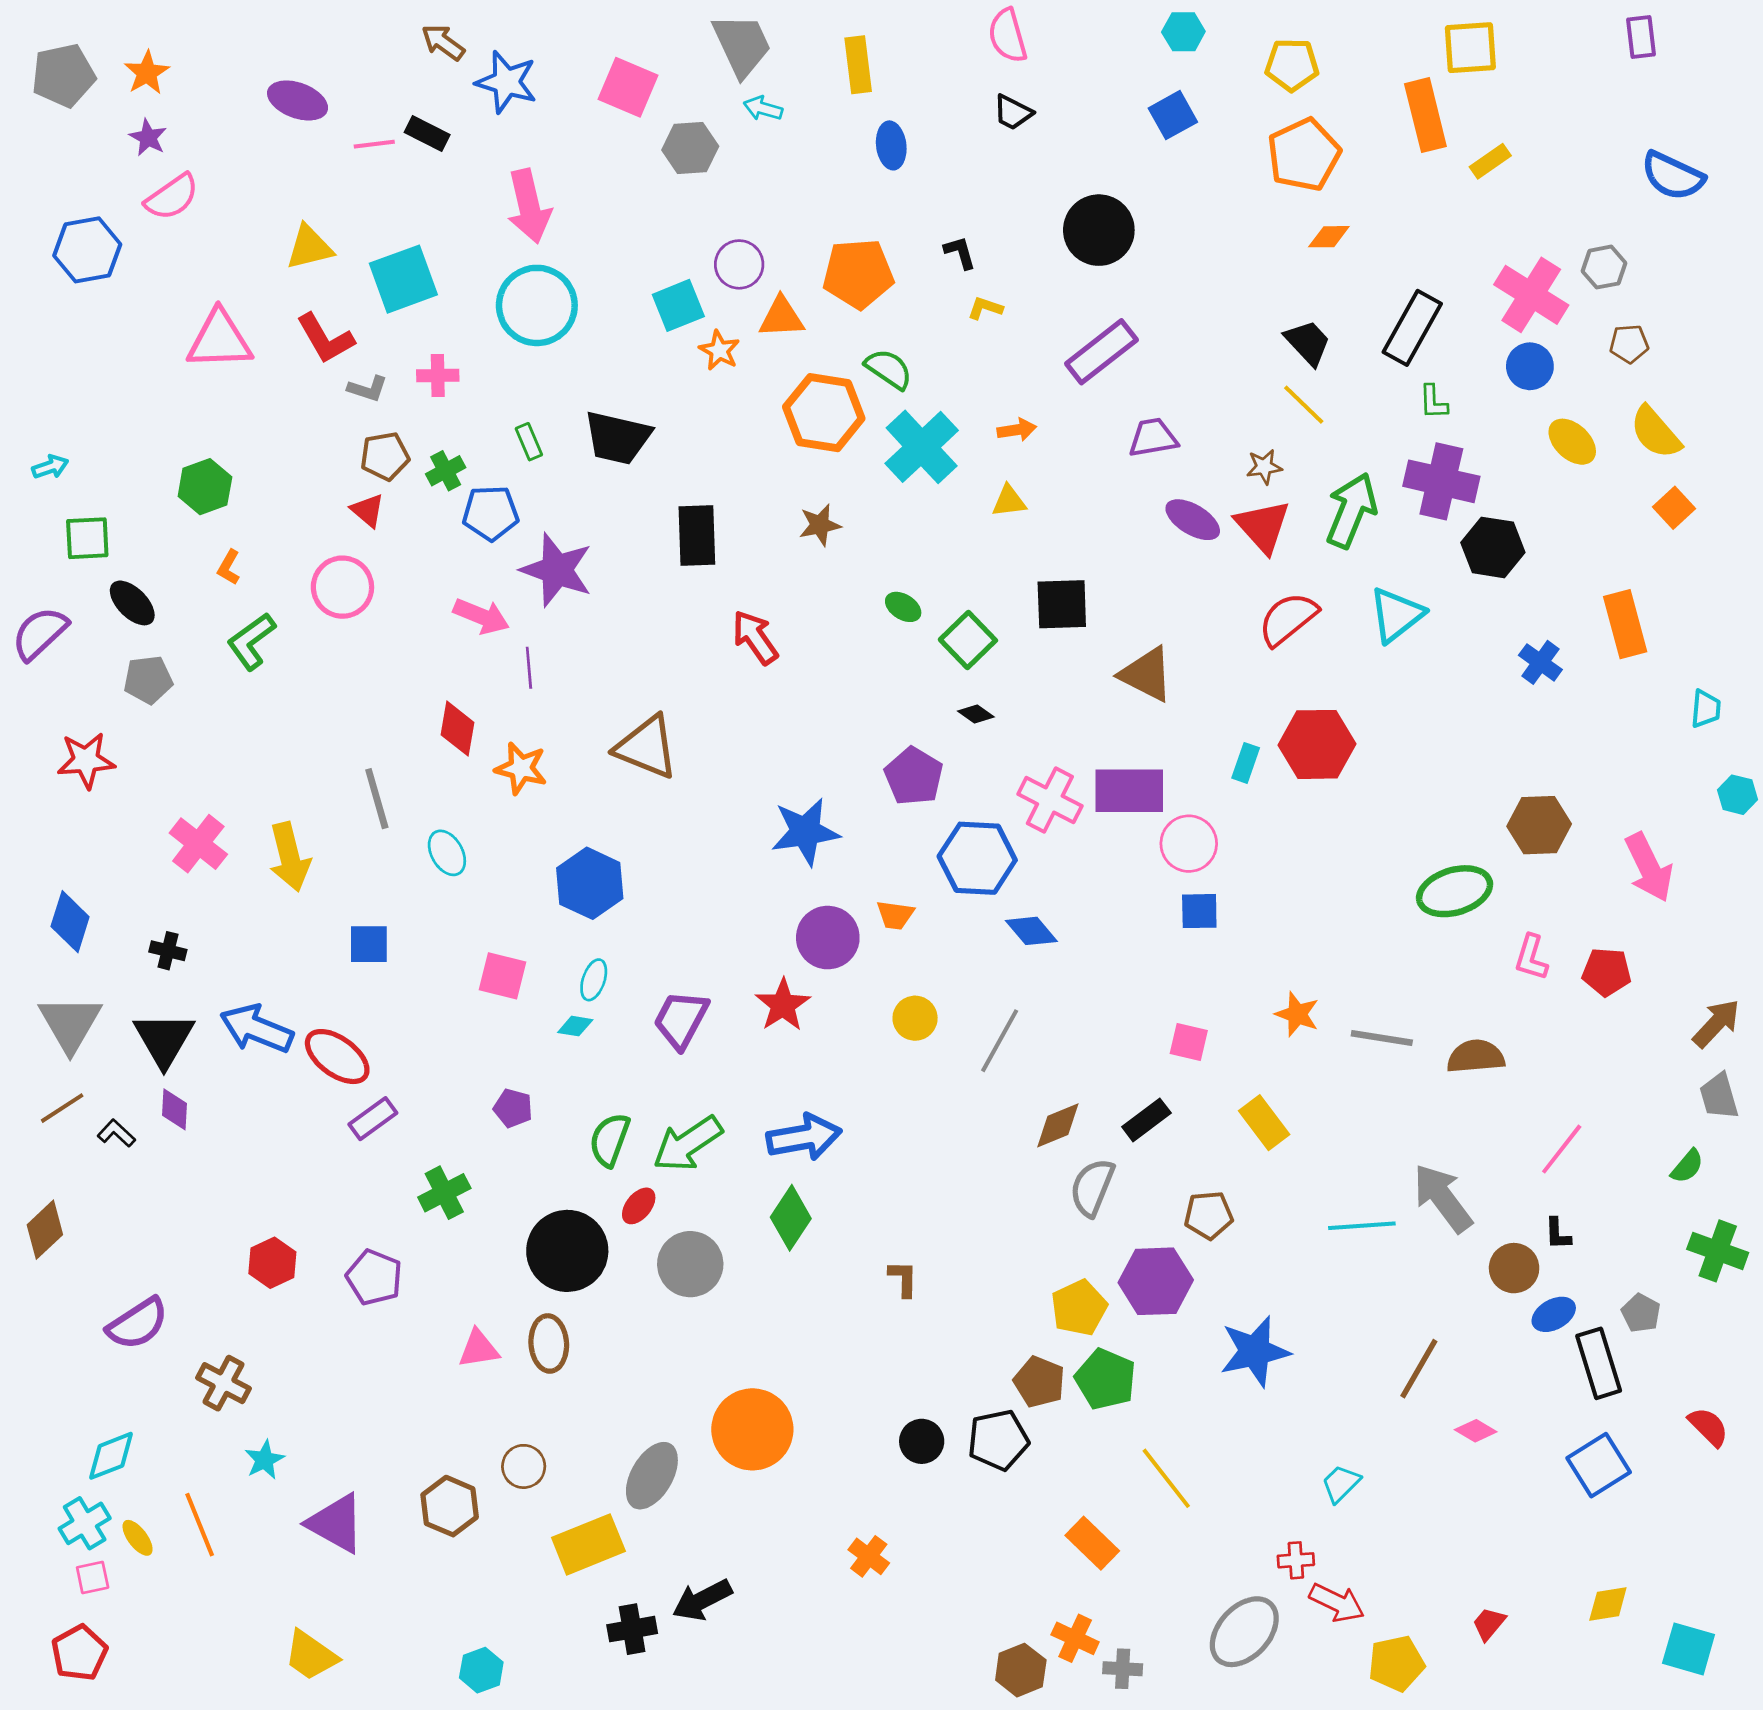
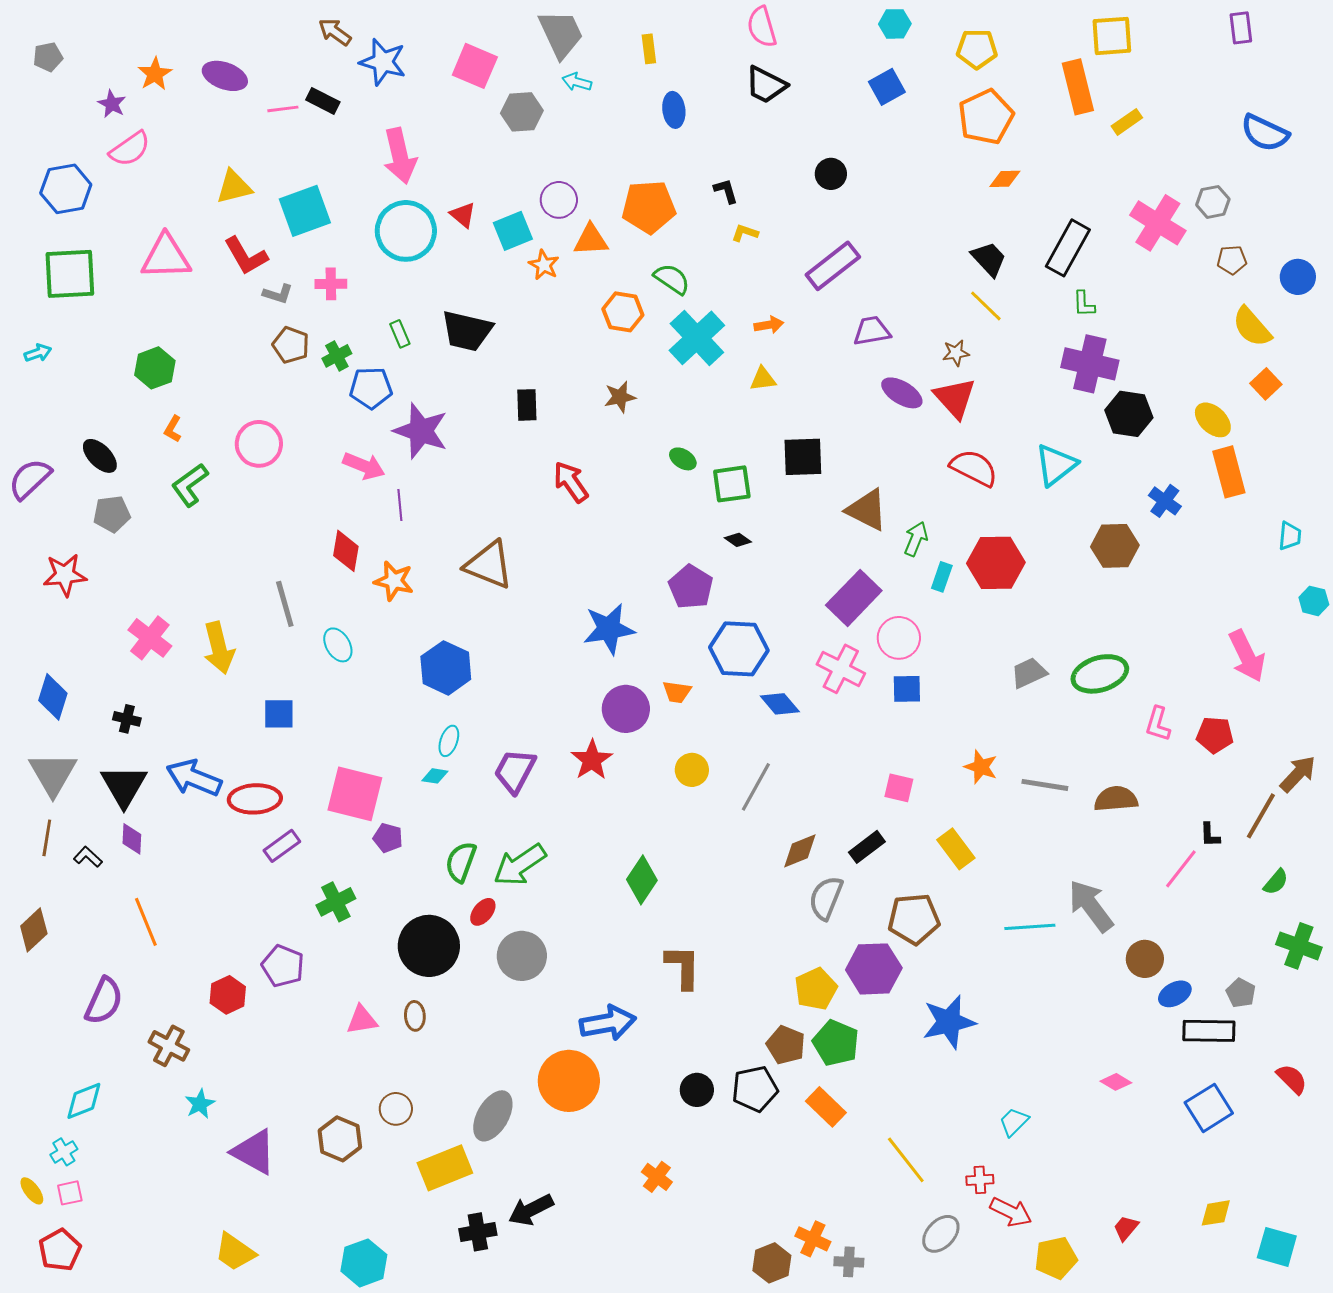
yellow rectangle: (858, 65) -> (649, 49), size x0.7
orange star: (147, 73) -> (155, 74), moved
gray pentagon: (63, 75) -> (48, 57), size x0.6
black trapezoid: (1013, 112) -> (766, 85), size x1.4
black circle: (1099, 230) -> (831, 174), size x0.6
blue circle: (1530, 366) -> (1298, 277), moved
orange hexagon: (824, 413) -> (623, 312), size x0.7
yellow ellipse: (1572, 442) -> (1213, 420), moved
brown pentagon: (385, 456) -> (291, 345), turned 30
red triangle: (368, 510) -> (463, 215), moved
green arrow: (1351, 510) -> (916, 539), moved, size x0.6
black rectangle: (697, 536) -> (527, 405), size x0.7
green square: (87, 538) -> (70, 274), moved, size x1.5
red semicircle: (1288, 619) -> (974, 468), turned 66
green square: (968, 640) -> (732, 484), turned 36
purple rectangle: (1129, 791) -> (854, 598), turned -46
pink cross: (1050, 800) -> (841, 669), moved
brown hexagon: (1539, 825) -> (1115, 546), moved
pink square: (502, 976) -> (355, 794), moved, size x1.5
red ellipse: (337, 1057) -> (255, 799), turned -39
gray trapezoid: (1719, 1096) -> (1029, 673), moved, turned 81
brown line: (62, 1108) -> (47, 838), turned -48
blue arrow: (804, 1137) -> (608, 1023), moved
brown pentagon: (1209, 1215) -> (914, 919), size x1.4
green diamond: (791, 1218) -> (642, 880), moved
black L-shape: (1558, 1234) -> (1210, 835), moved
red hexagon: (272, 1263) -> (228, 995), moved
brown L-shape: (903, 1279) -> (683, 967), size x1.6
purple semicircle: (138, 1324) -> (104, 1001), turned -33
brown ellipse: (549, 1343) -> (415, 1016), size x0.7
black rectangle: (1599, 1363) -> (1209, 1031), turned -72
brown line: (1419, 1369) -> (1261, 816), moved
yellow line: (1166, 1478) -> (906, 1160), moved
cyan cross: (85, 1523) -> (64, 1152), size x0.7
orange line: (200, 1525) -> (146, 922), moved
yellow ellipse: (138, 1538) -> (32, 1191), moved
orange rectangle: (1092, 1543) -> (826, 1107), moved
gray ellipse: (1244, 1632) -> (941, 1234), size x0.7
cyan hexagon: (481, 1670) -> (364, 1263), size x1.4

